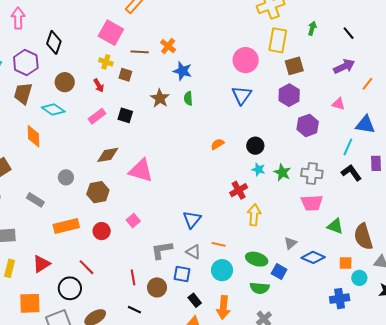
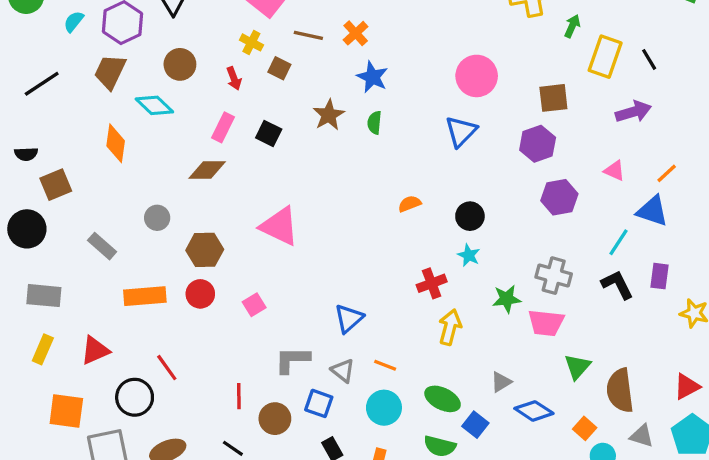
green arrow: (312, 28) -> (572, 26), moved
yellow rectangle: (278, 40) -> (605, 57), moved
orange line: (367, 84) -> (667, 173), moved
pink rectangle: (97, 116) -> (223, 127), turned -36
brown diamond: (108, 155) -> (207, 170), moved
green star: (282, 172) -> (507, 299), moved, turned 30
green triangle: (335, 226) -> (577, 367), turned 42
red circle: (102, 231) -> (200, 294), moved
orange square: (346, 263) -> (585, 428), turned 32

